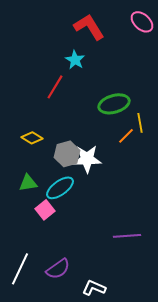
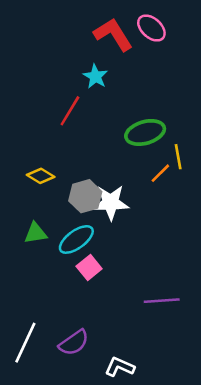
pink ellipse: (142, 22) -> (151, 28), moved
pink square: (45, 210) -> (89, 268), moved

